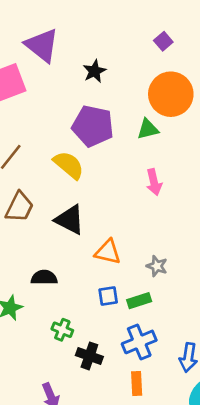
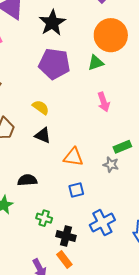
black star: (95, 71) -> (52, 23), size x1.5
yellow semicircle: (69, 165) -> (41, 107), moved, size x0.7
black triangle: (70, 220) -> (43, 135), size x0.7
green rectangle: (139, 301) -> (122, 147), moved
orange rectangle: (137, 384) -> (64, 260), moved, turned -30

